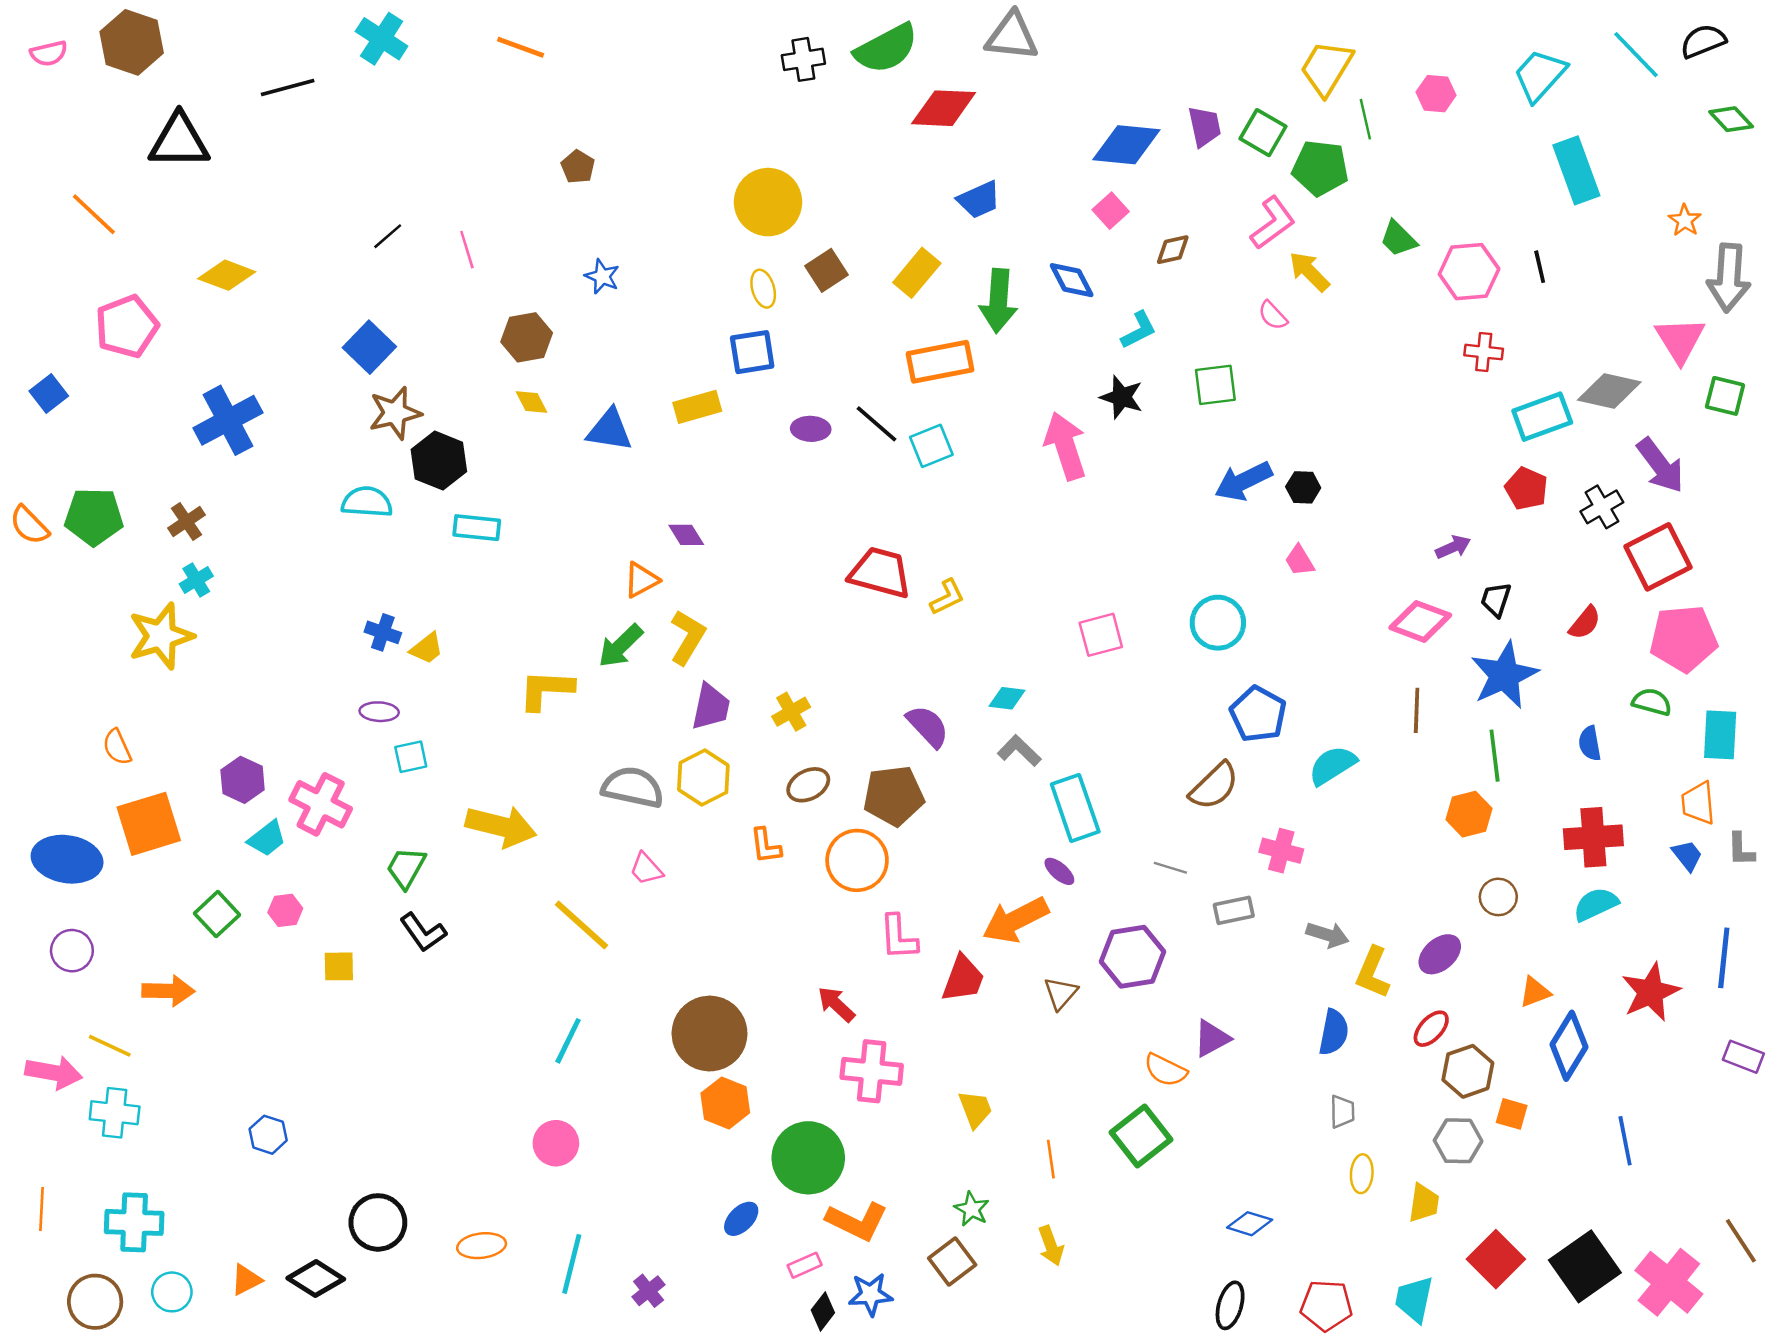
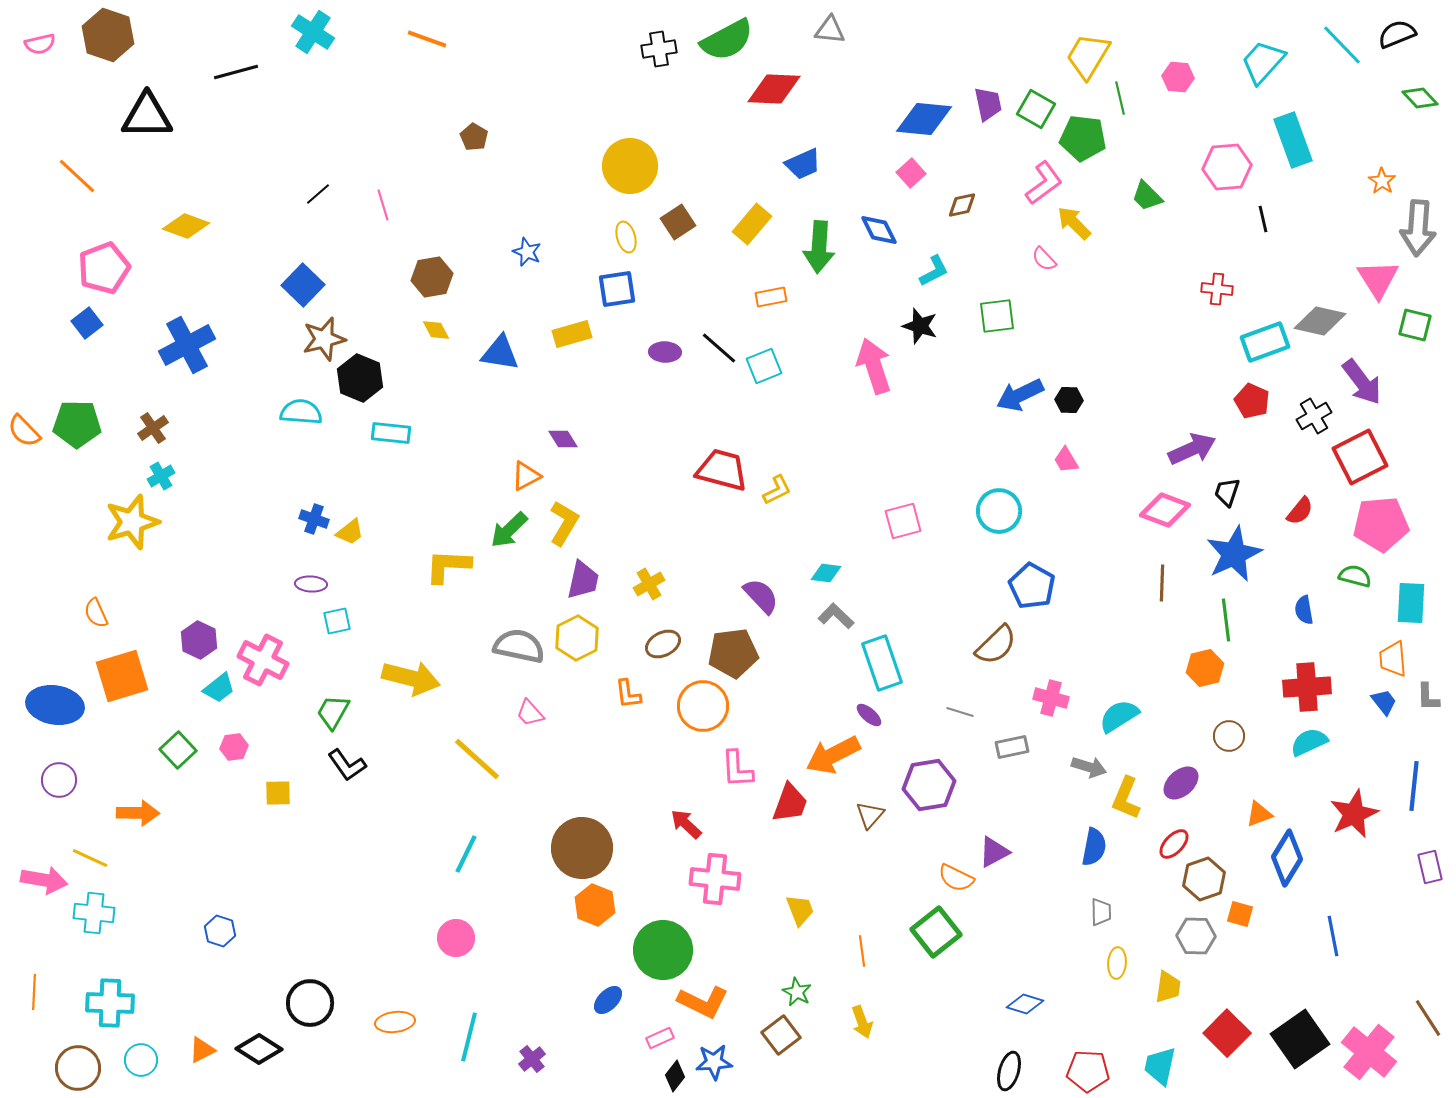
gray triangle: (1012, 36) -> (830, 30), size x0.7
pink hexagon: (1469, 272) -> (1227, 167), moved
blue star: (602, 276) -> (527, 252), moved
orange rectangle: (940, 362) -> (771, 297), size x0.6
blue square: (49, 393) -> (87, 323), moved
purple arrow: (1453, 547) -> (1192, 449), size x1.6
cyan semicircle: (1332, 765) -> (1119, 716), moved
purple rectangle: (1743, 1057) -> (1430, 867), turned 56

